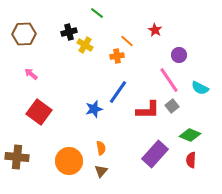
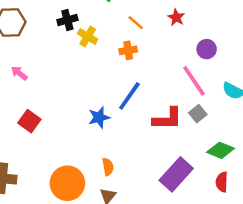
orange line: (127, 41) -> (136, 23), moved
red square: (39, 112) -> (29, 121), size x0.7

